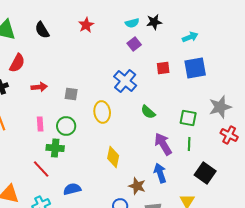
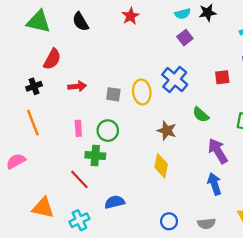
red square: (163, 68) -> (222, 77), moved
yellow ellipse: (102, 112) -> (142, 92), moved
brown star: (137, 186) -> (167, 131), moved

